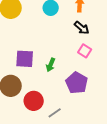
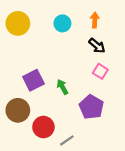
purple square: (25, 59) -> (33, 80), turned -30
green arrow: (51, 65) -> (62, 87), turned 128

